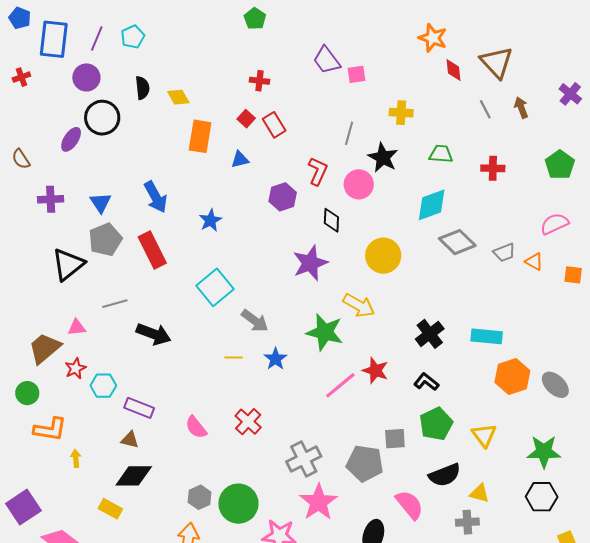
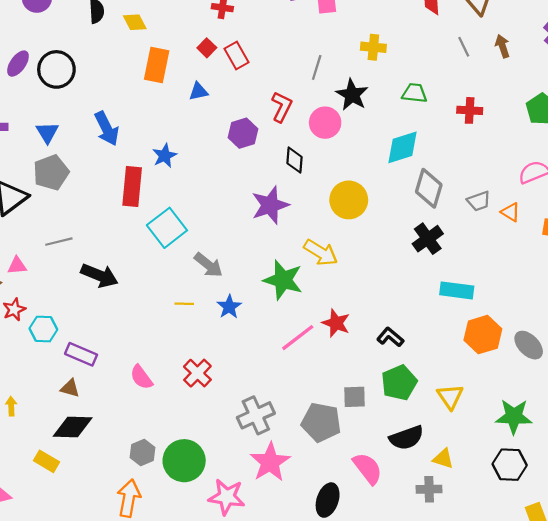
black circle: (102, 118) -> (56, 69), moved
gray diamond: (457, 242) -> (429, 188), turned 60
red rectangle: (152, 250) -> (132, 187), moved, turned 30
black cross: (430, 334) -> (428, 239), moved

